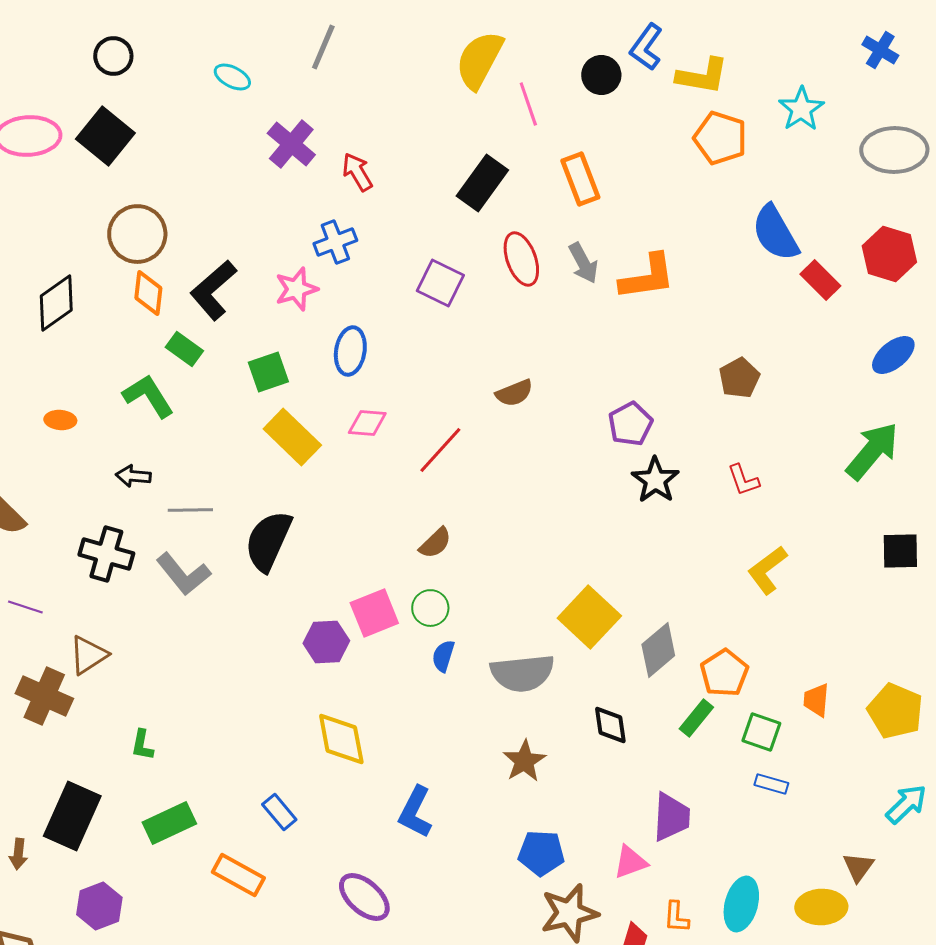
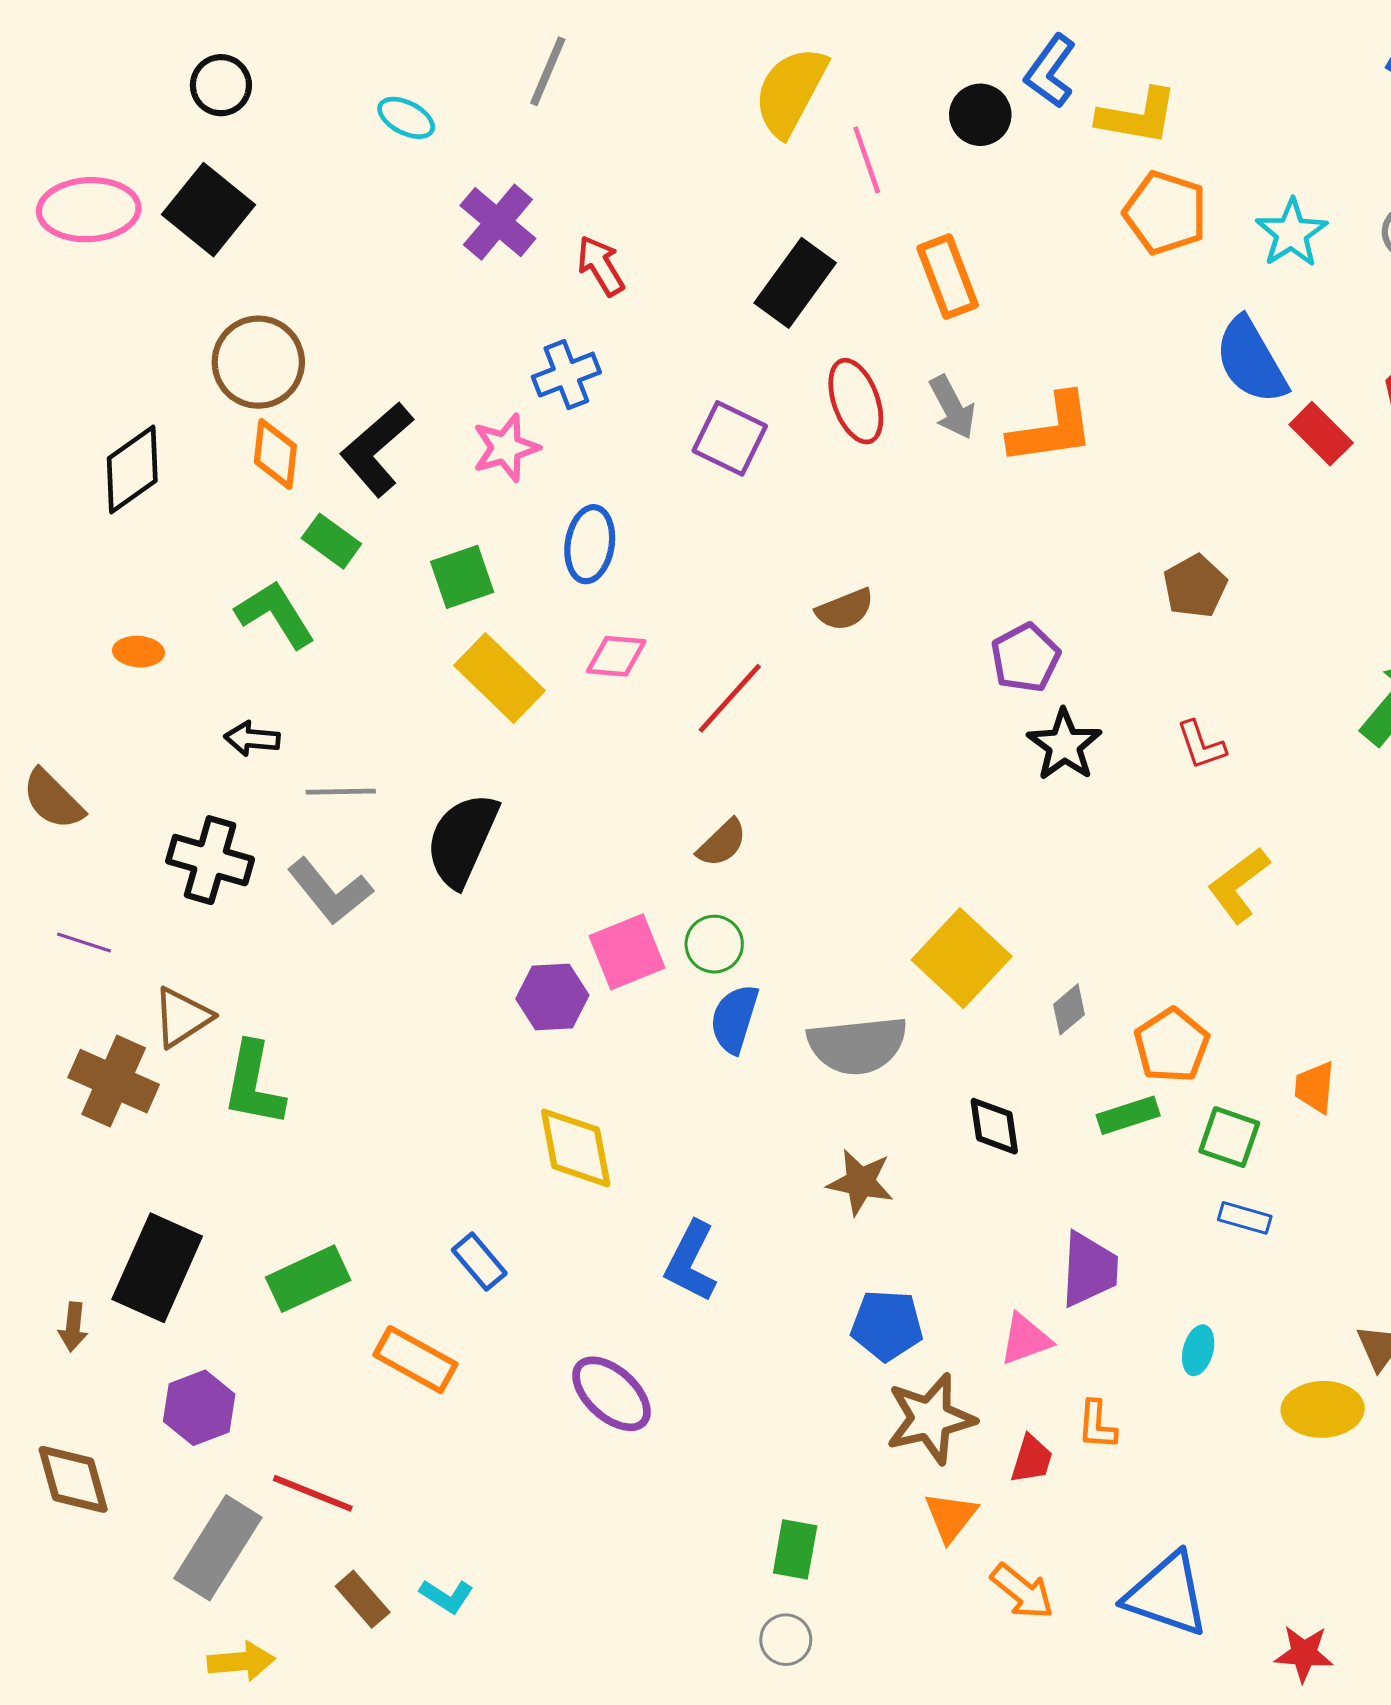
cyan star: (801, 109) -> (1291, 233), moved
gray diamond: (658, 650) -> (1069, 1009), size x0.6
blue semicircle: (443, 656) -> (734, 1019), size x1.4
green rectangle: (696, 718) -> (1128, 1115), turned 33
green L-shape: (142, 745) -> (254, 1084), moved, size x1.8
brown star: (524, 761) -> (860, 1182), turned -30
cyan ellipse: (741, 904) -> (1198, 1350), moved, size x0.6

